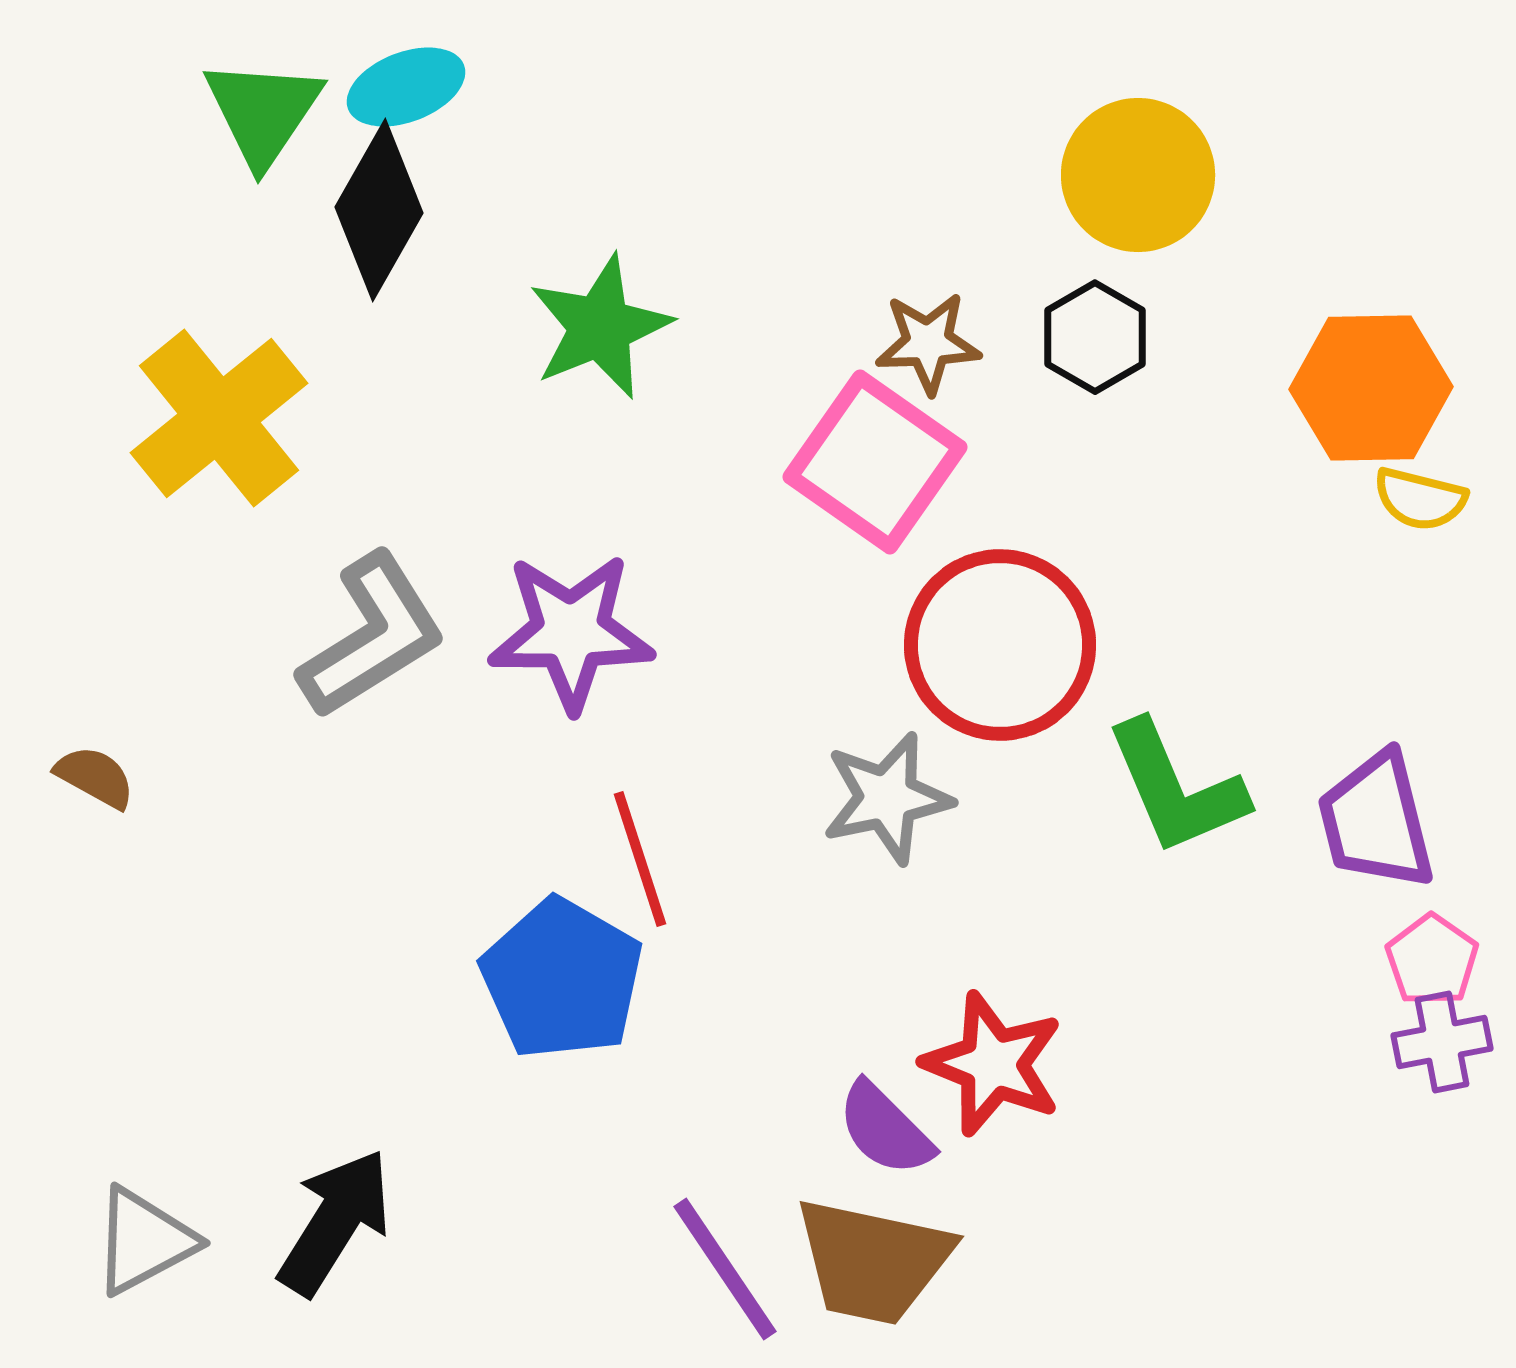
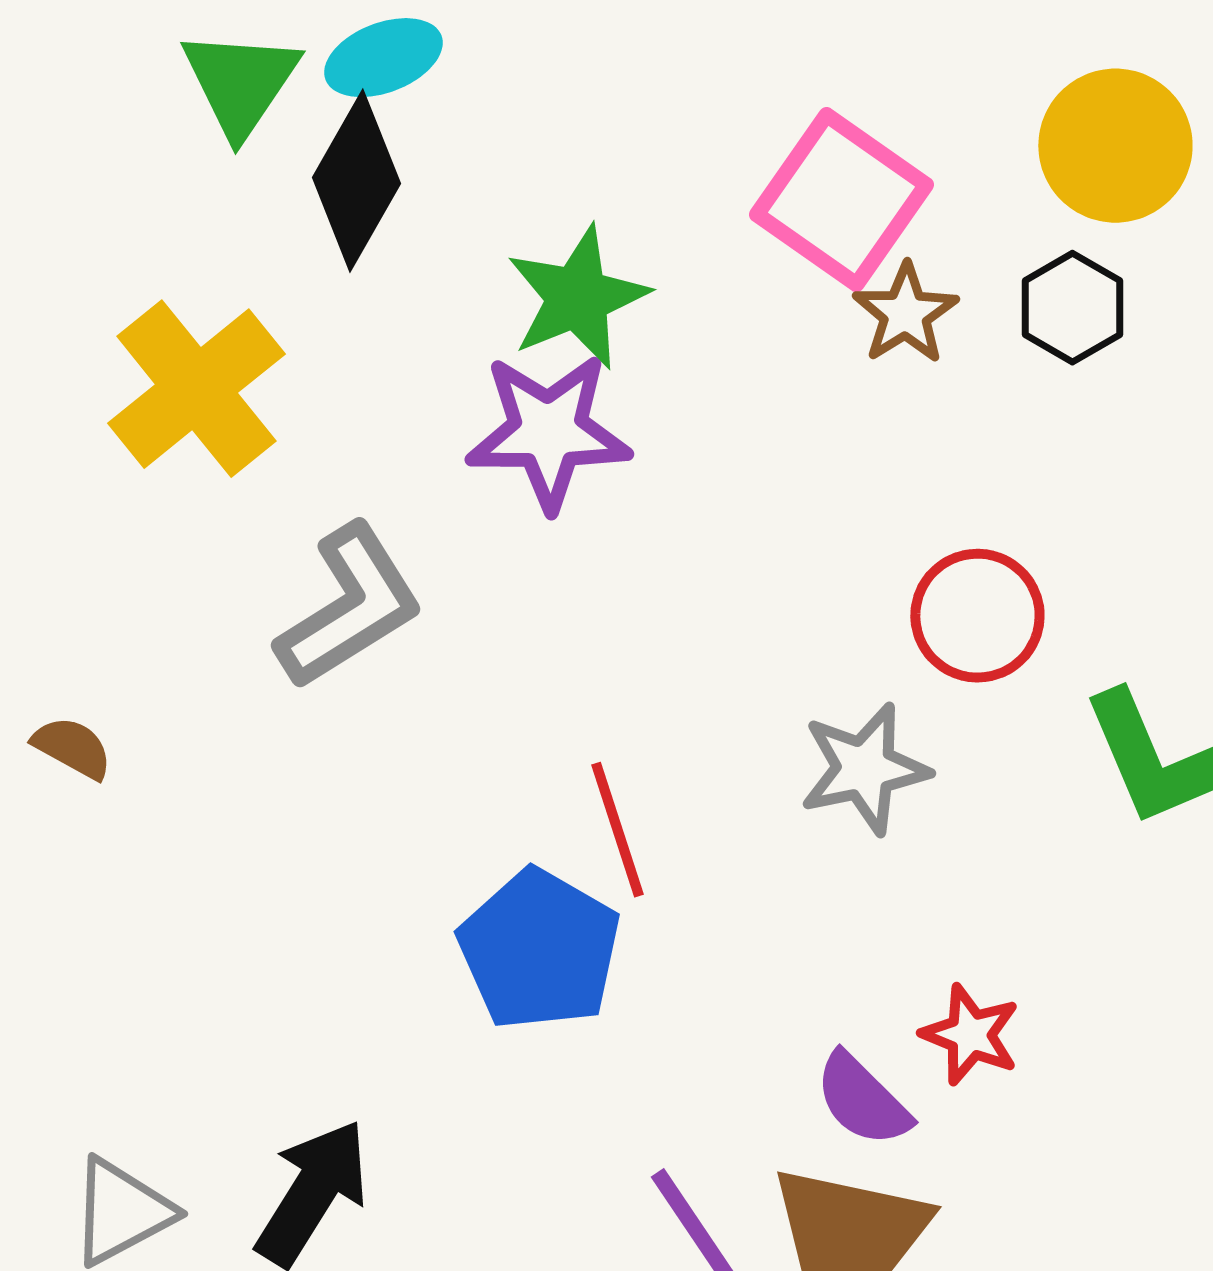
brown star: (928, 343) -> (905, 314), turned -30
pink square: (875, 462) -> (841, 200), moved
purple star: (571, 632) -> (548, 432), moved
red circle: (1000, 645) -> (977, 616), size x0.7
red star: (993, 1064) -> (970, 1035), size x0.7

